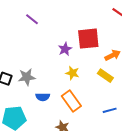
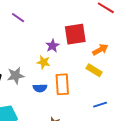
yellow star: (72, 73) -> (43, 62), moved
blue semicircle: (43, 97) -> (40, 88), moved
orange rectangle: (71, 101) -> (62, 84), moved, turned 35

